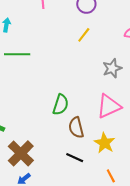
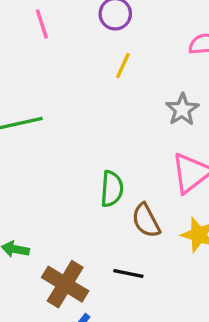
black line: (75, 158) -> (128, 273), moved

